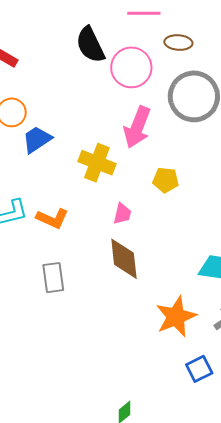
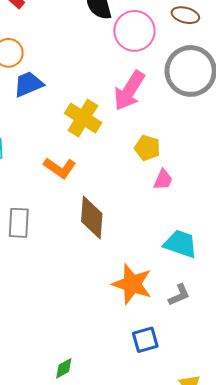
pink trapezoid: (122, 214) -> (163, 180), moved
orange L-shape: (52, 218) -> (60, 168), moved
orange star: (176, 317) -> (132, 284), turned 30

